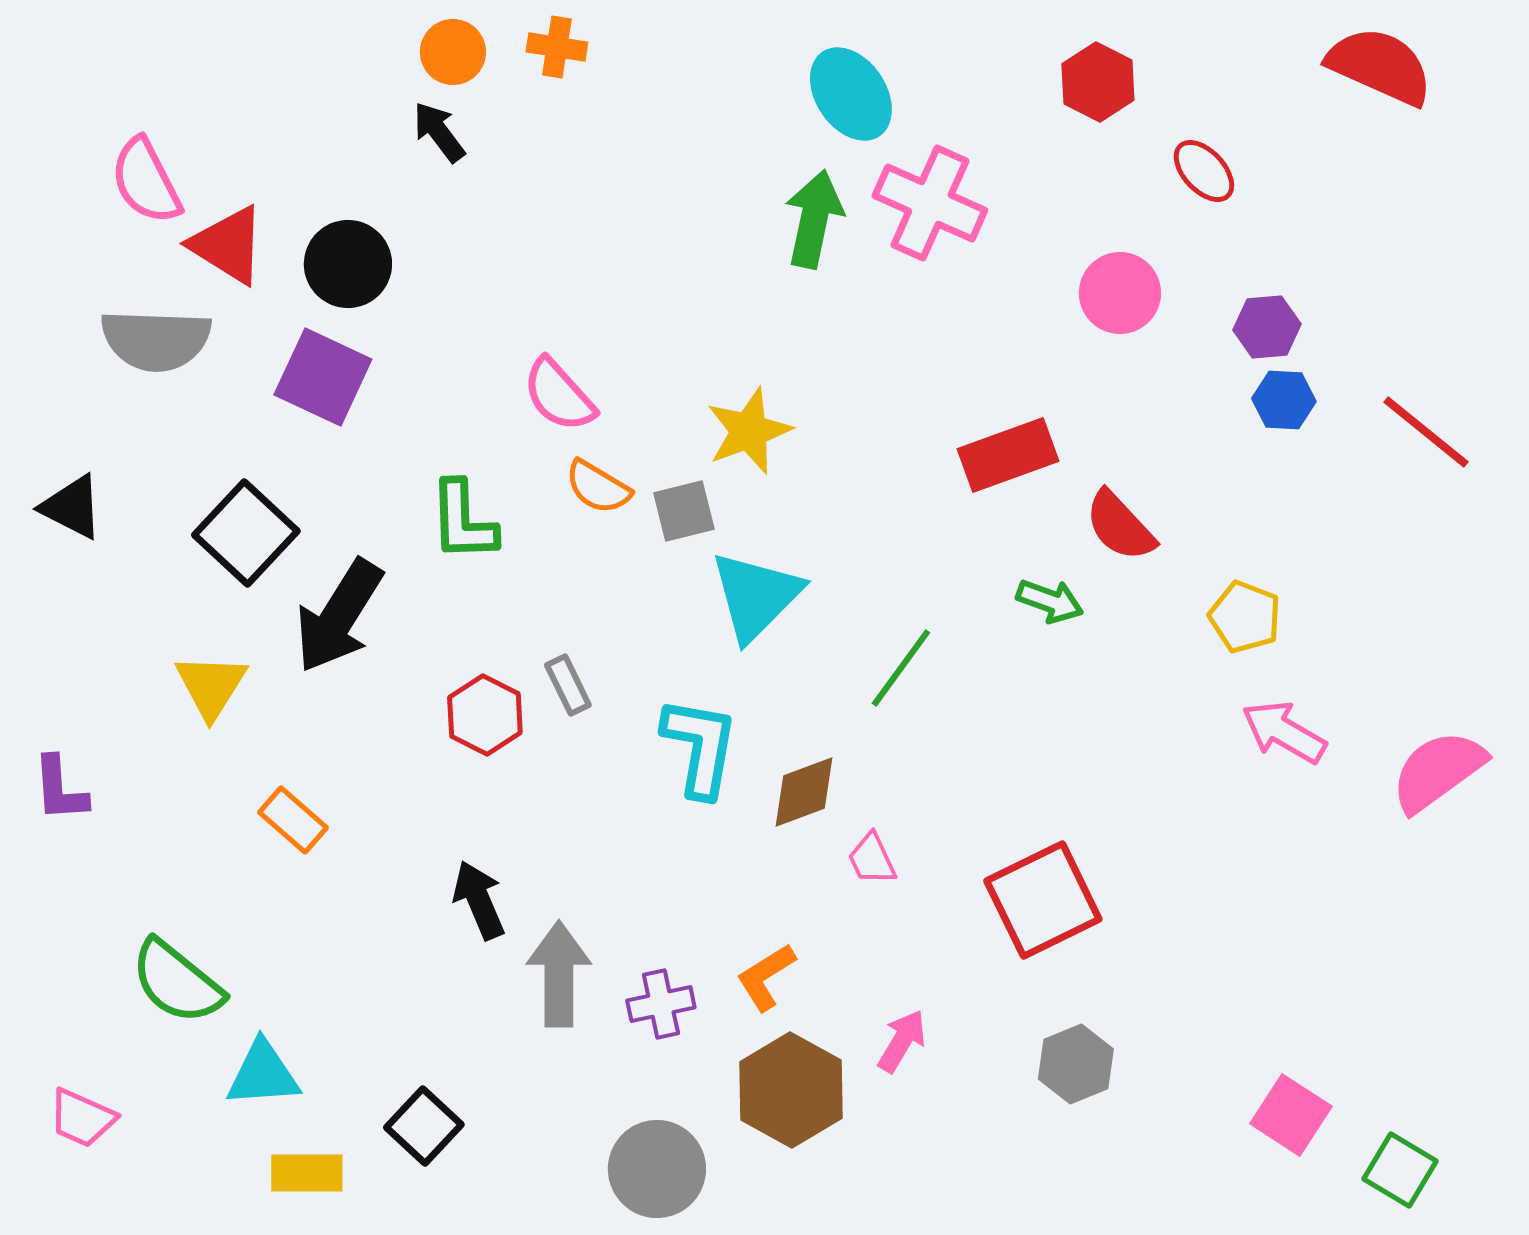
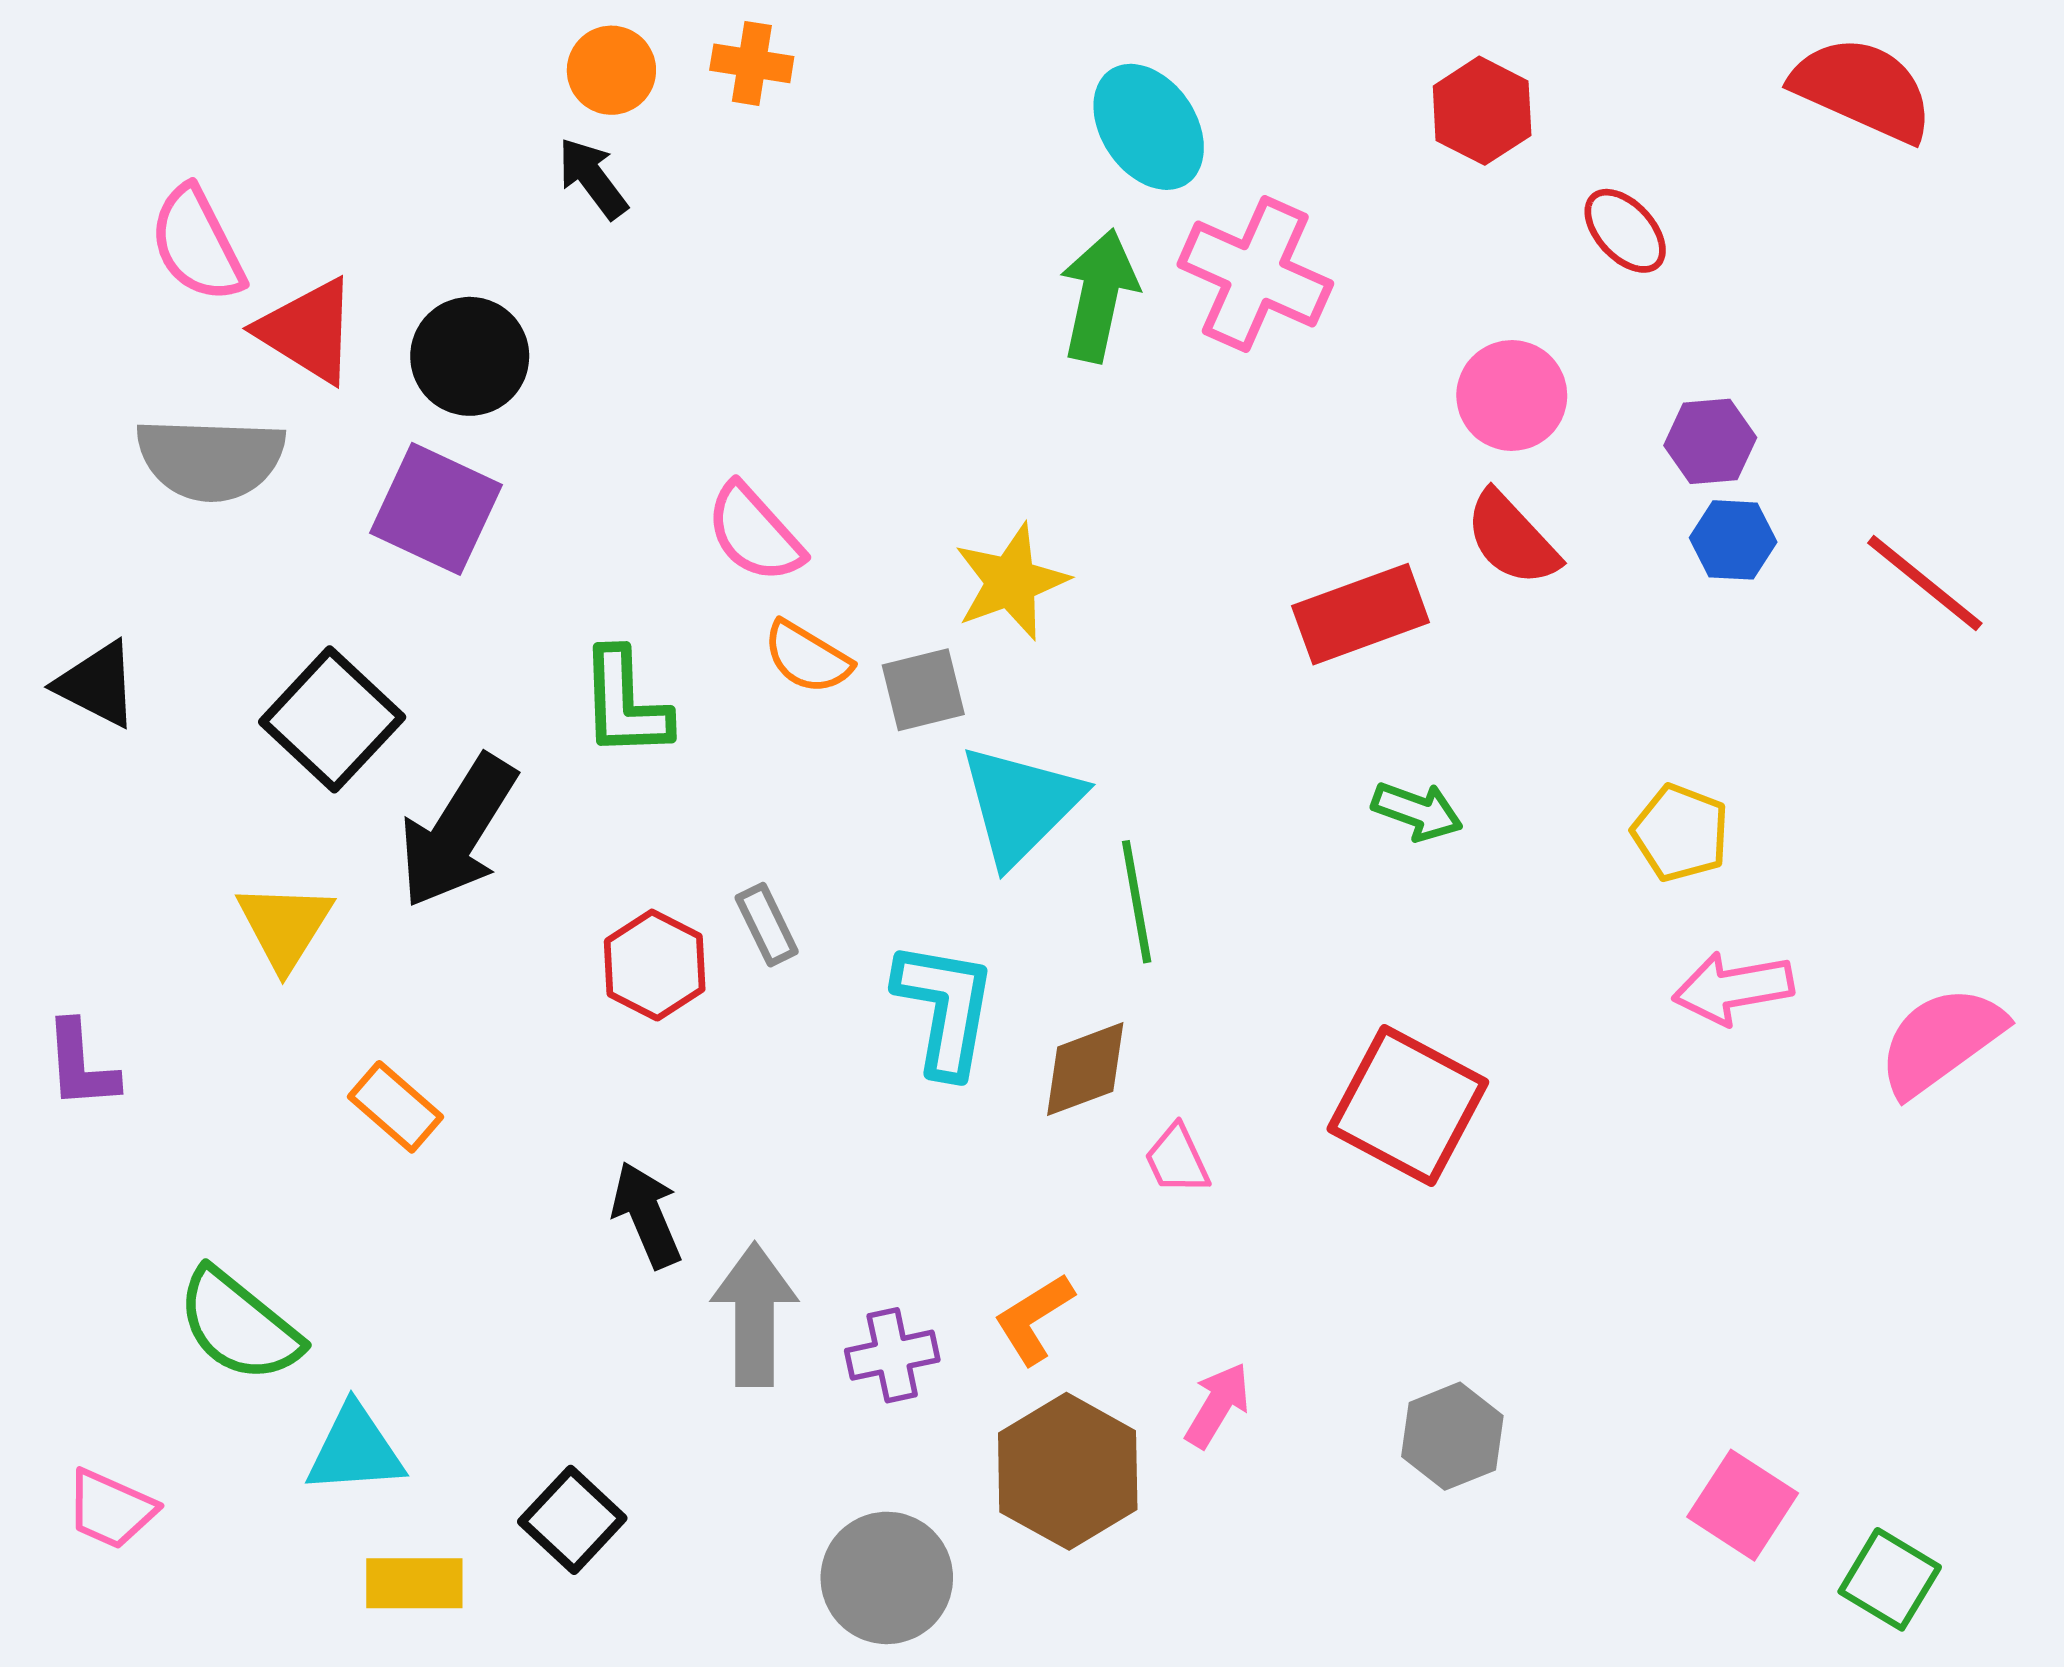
red semicircle: (1120, 526) -> (1512, 539), moved
green line: (901, 668) -> (1137, 902), moved, turned -46
pink arrow: (1284, 732) -> (1733, 988), turned -40
red square: (1043, 900) -> (1408, 1105), moved, turned -36

